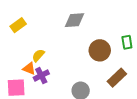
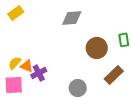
yellow rectangle: (18, 25) -> (16, 13), moved
yellow semicircle: (38, 55) -> (15, 63), moved

